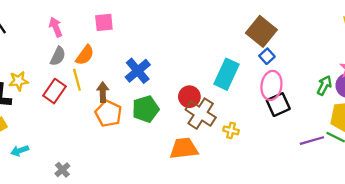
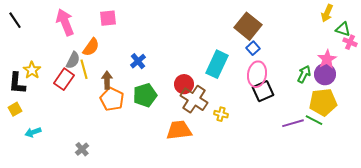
pink arrow: (56, 27) -> (65, 22), size x1.5
gray semicircle: (58, 56) -> (73, 60), moved
blue cross: (138, 71) -> (138, 61), size x0.7
yellow star: (19, 81) -> (32, 70), turned -30
gray cross: (62, 170) -> (82, 149), moved

